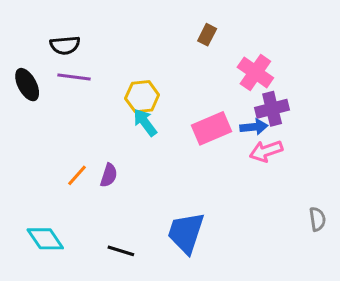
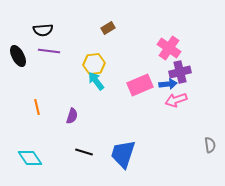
brown rectangle: (207, 35) -> (108, 28), moved, turned 32
orange line: (77, 175) -> (37, 107), moved, turned -56
black line: (121, 251) -> (84, 152), moved

